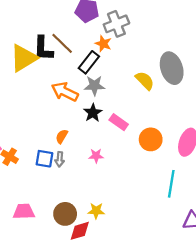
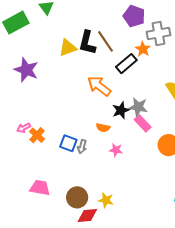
yellow triangle: (24, 58) -> (68, 48), size x0.7
gray star: (94, 86) -> (138, 107), moved
orange semicircle: (62, 136) -> (103, 128), moved, turned -120

